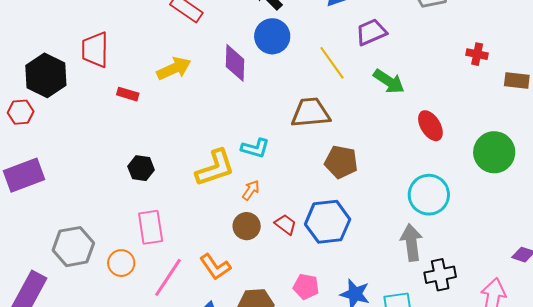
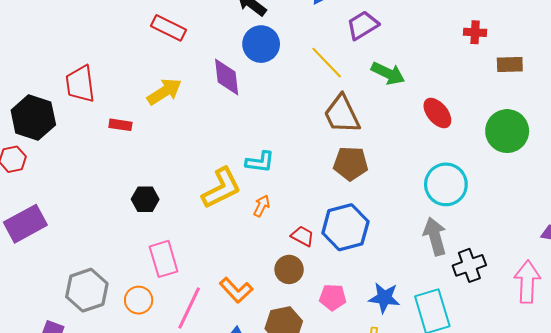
brown rectangle: (517, 80) -> (510, 64), moved
brown trapezoid: (311, 113) -> (342, 114), moved, turned -102
brown circle: (247, 226) -> (289, 269), moved

